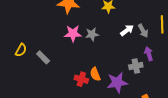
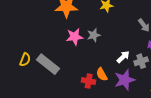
white arrow: (127, 30) -> (123, 57), moved
gray rectangle: (43, 57) -> (48, 64), size x1.6

